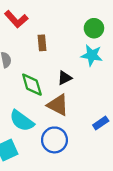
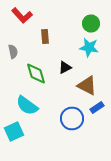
brown triangle: (58, 105) -> (87, 86), moved
blue circle: (54, 140) -> (72, 118), moved

